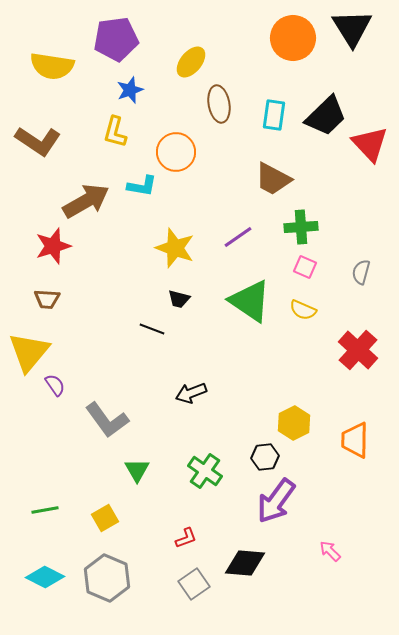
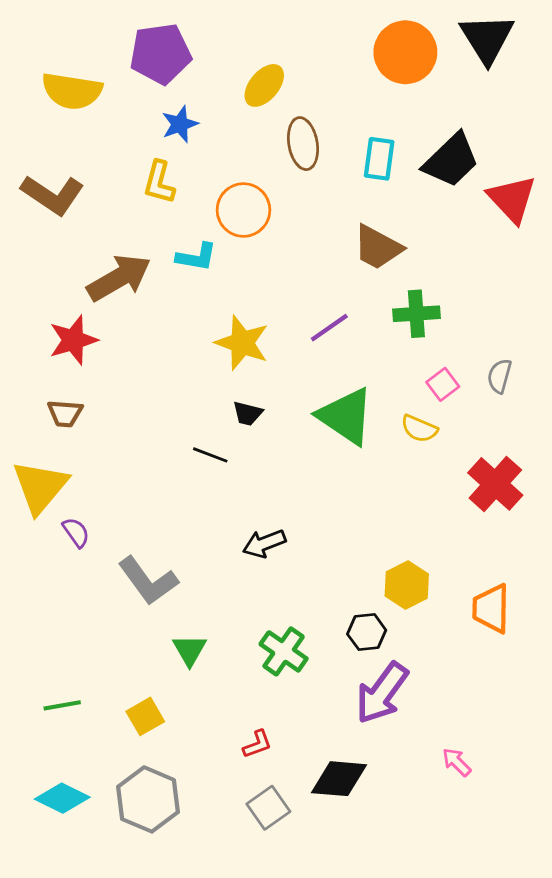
pink square: (305, 267) -> (443, 384), moved, turned 30

